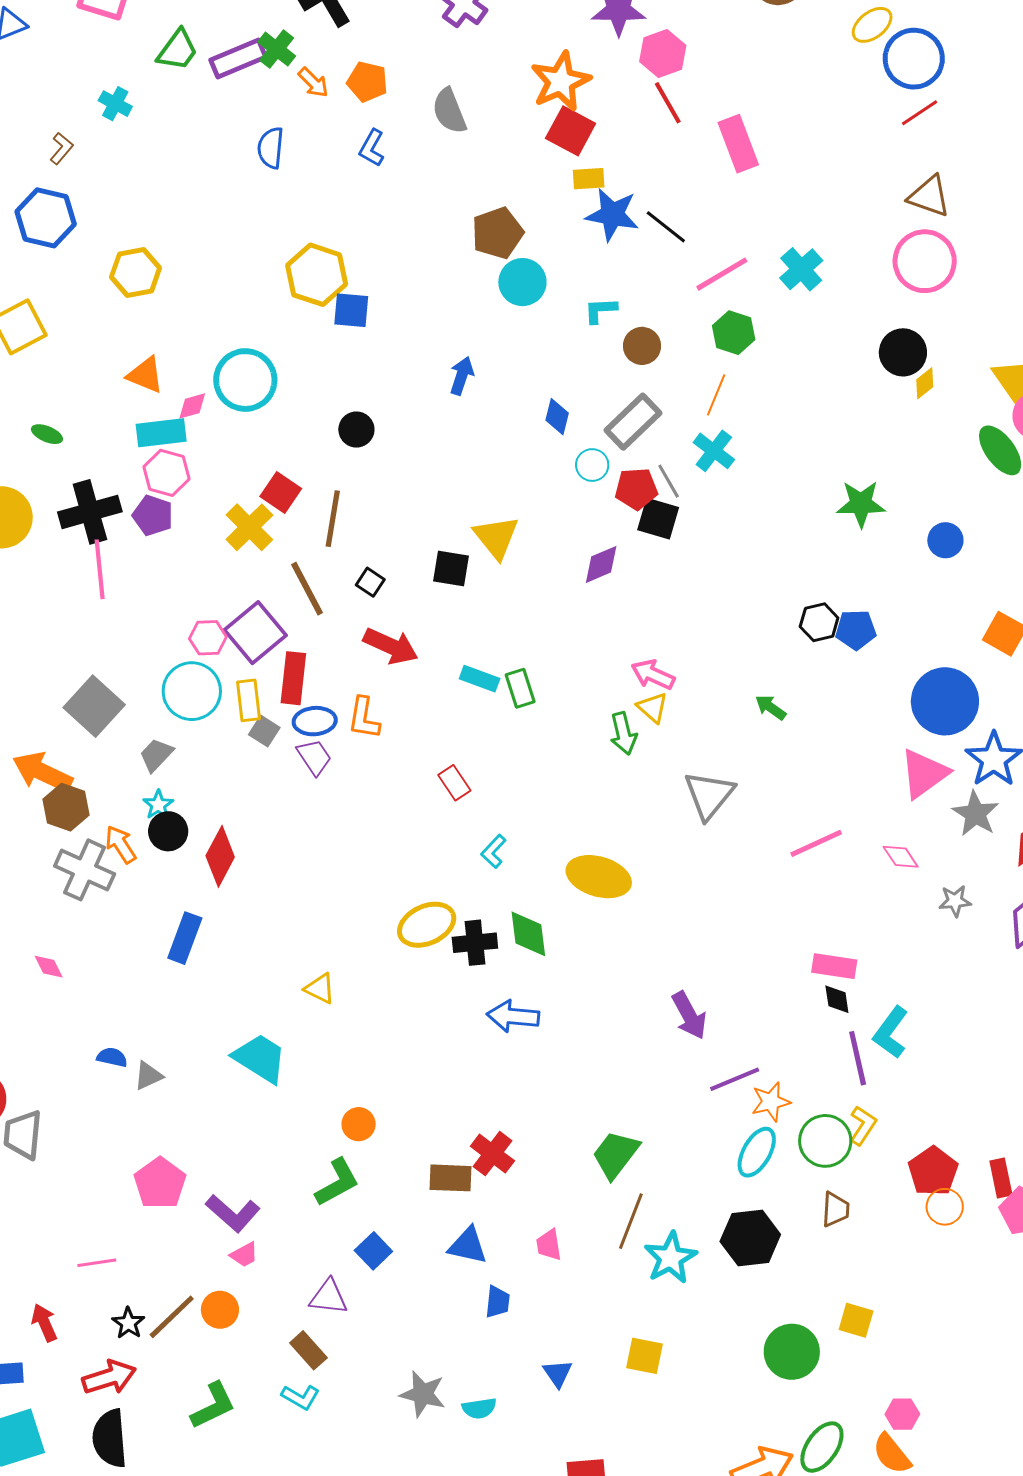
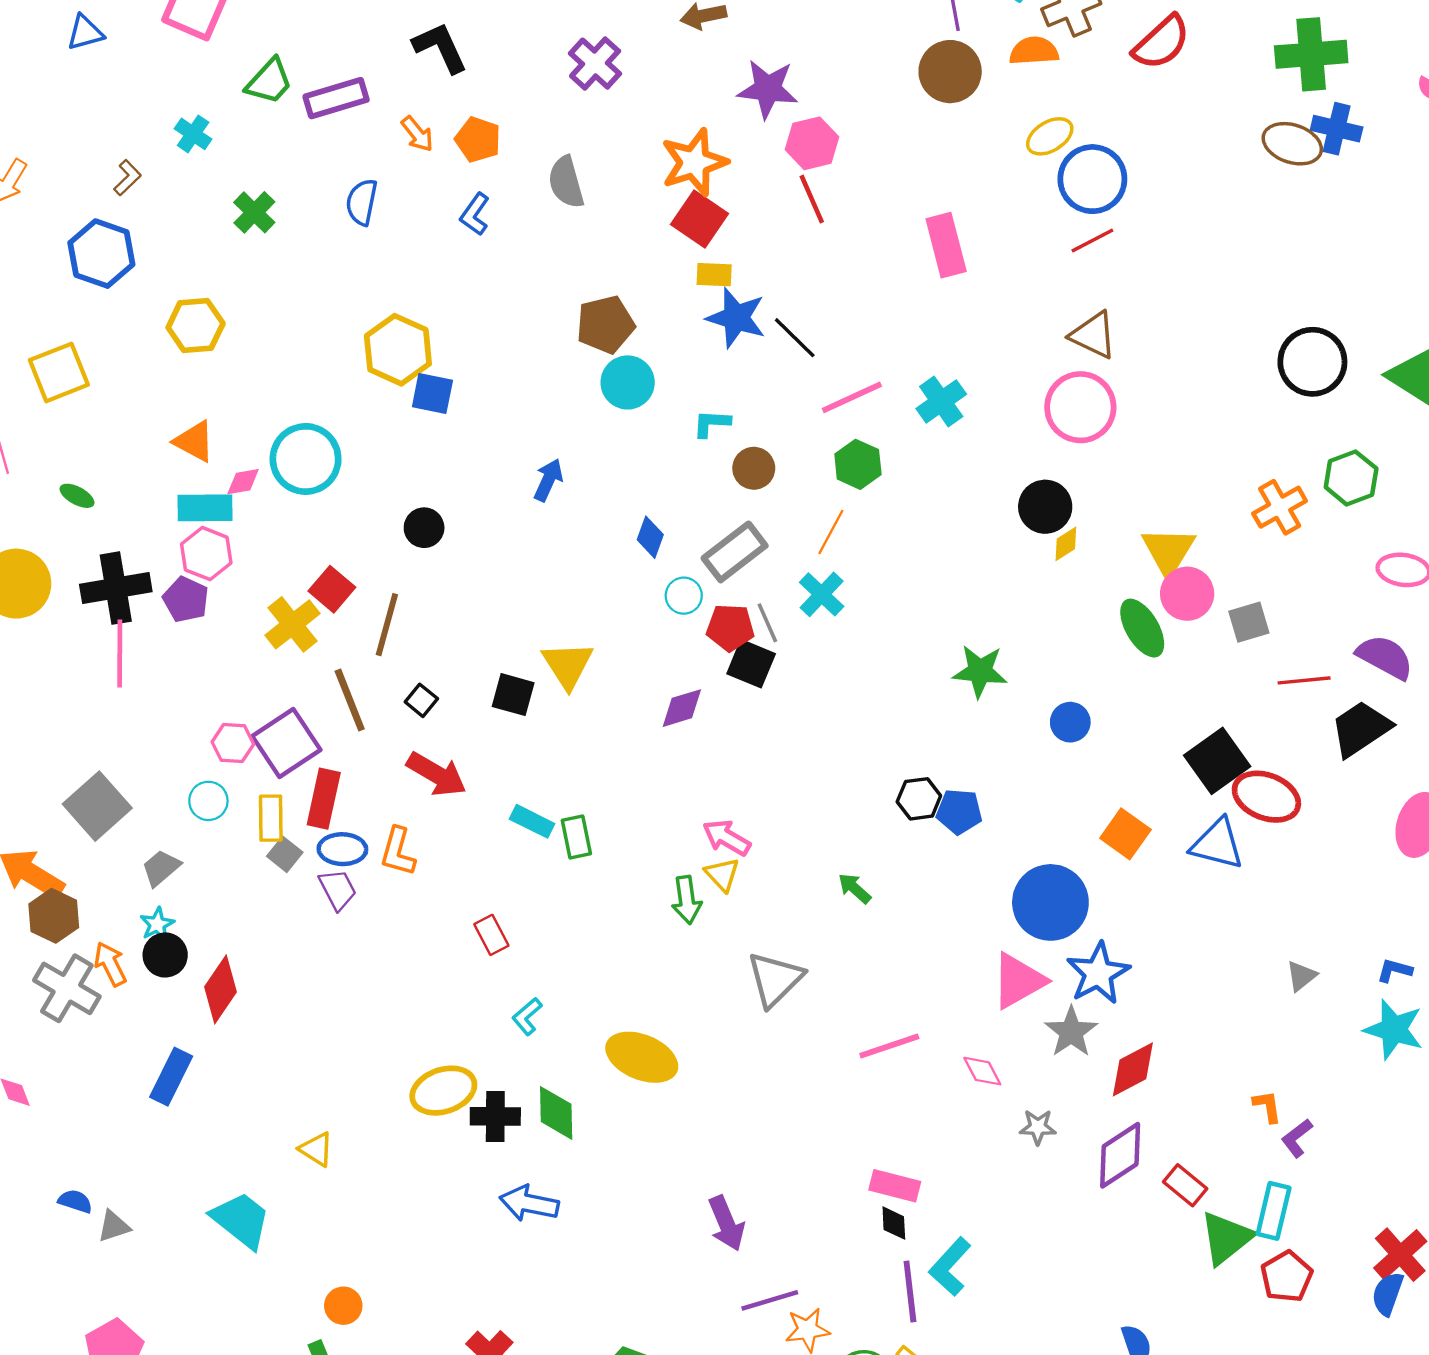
green cross: (277, 49) -> (254, 212), moved
pink rectangle: (738, 144) -> (946, 245), moved
cyan circle: (192, 691) -> (208, 801), size x0.6

